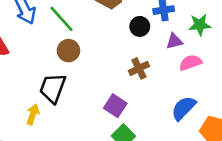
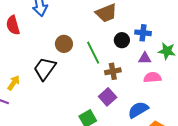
green line: (61, 19) -> (93, 53), moved
purple square: (115, 106) -> (108, 97), moved
yellow arrow: (33, 114) -> (14, 83), moved

